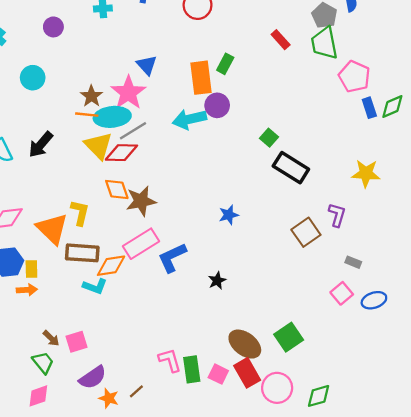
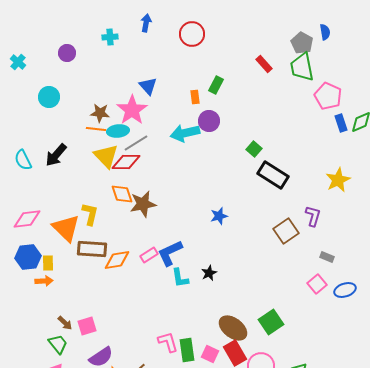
orange rectangle: (201, 78) -> (195, 97), size x0.5
brown star: (91, 96) -> (100, 113), turned -30
cyan ellipse: (112, 117) -> (118, 131), size x0.7
yellow star: (366, 173) -> (338, 180), turned -30
pink rectangle: (141, 244) -> (149, 255), moved, size x0.6
cyan L-shape: (95, 286) -> (180, 278), moved, turned 60

